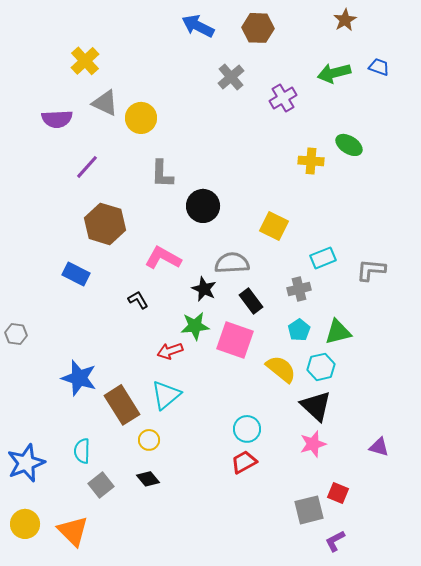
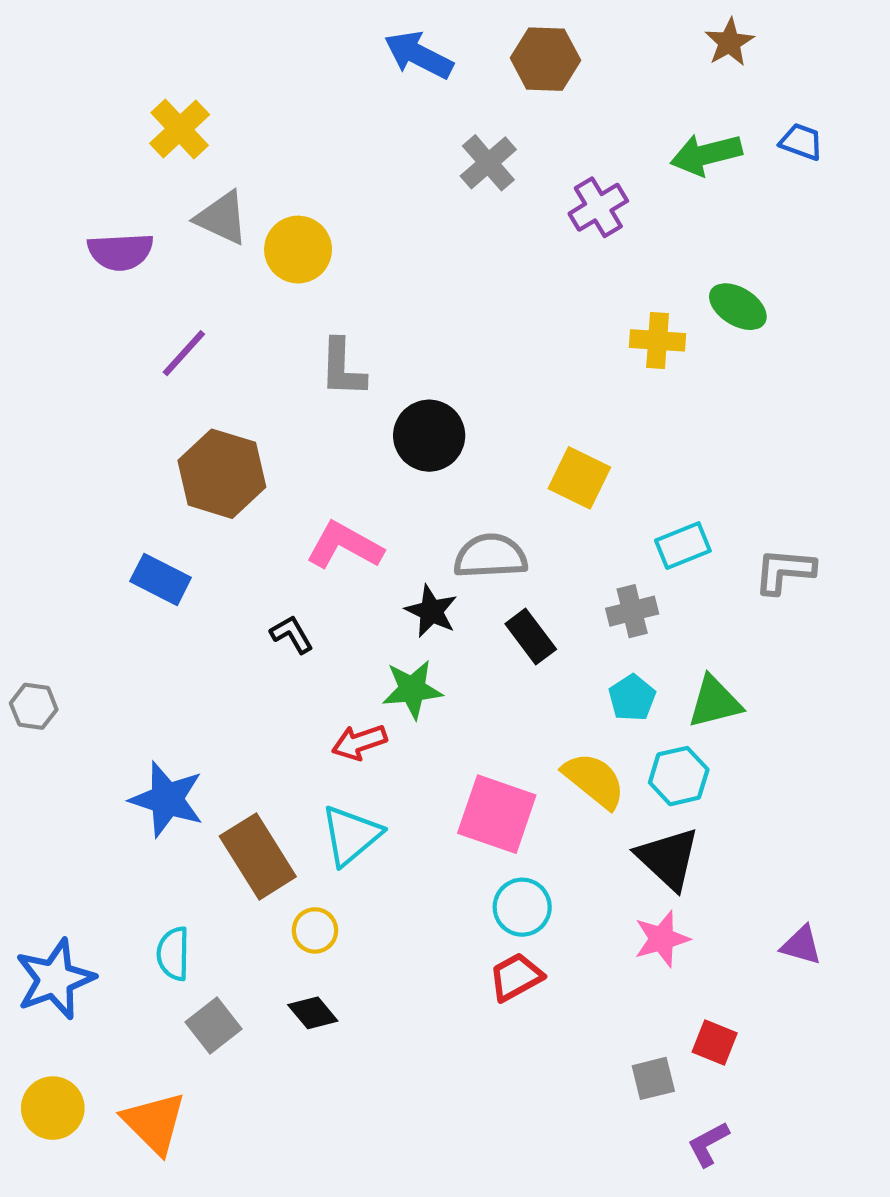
pink square: (235, 340) -> (497, 814), moved
gray square: (309, 510) -> (653, 1078), size x0.7

